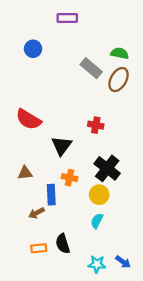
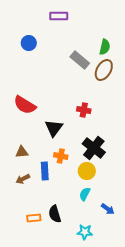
green semicircle: (120, 53) -> (105, 47), turned 91
brown arrow: (36, 213) -> (23, 179), moved
blue arrow: (123, 262) -> (108, 209), moved

